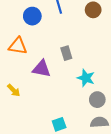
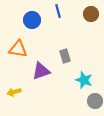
purple triangle: (42, 69) -> (41, 71), turned -30
yellow arrow: (14, 90) -> (14, 92), turned 120

